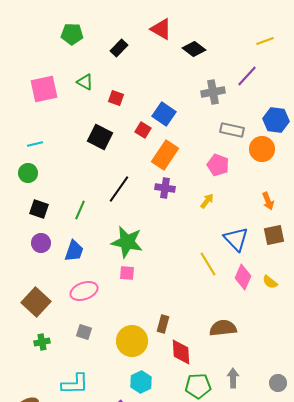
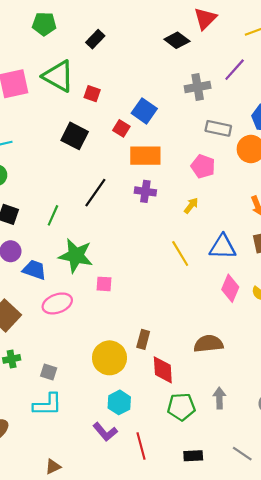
red triangle: (161, 29) -> (205, 19), moved, turned 45
green triangle: (85, 82) -> (58, 76), size x1.8
orange rectangle: (165, 155) -> (145, 156), turned 56
blue triangle: (236, 239) -> (223, 247), turned -44
green star: (127, 242) -> (76, 256), moved
blue trapezoid: (74, 251) -> (34, 270), moved, turned -90
yellow line: (208, 264) -> (180, 253), moved
gray square: (84, 332) -> (49, 372), moved

